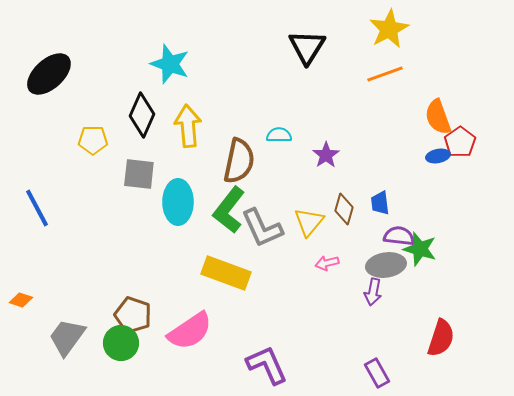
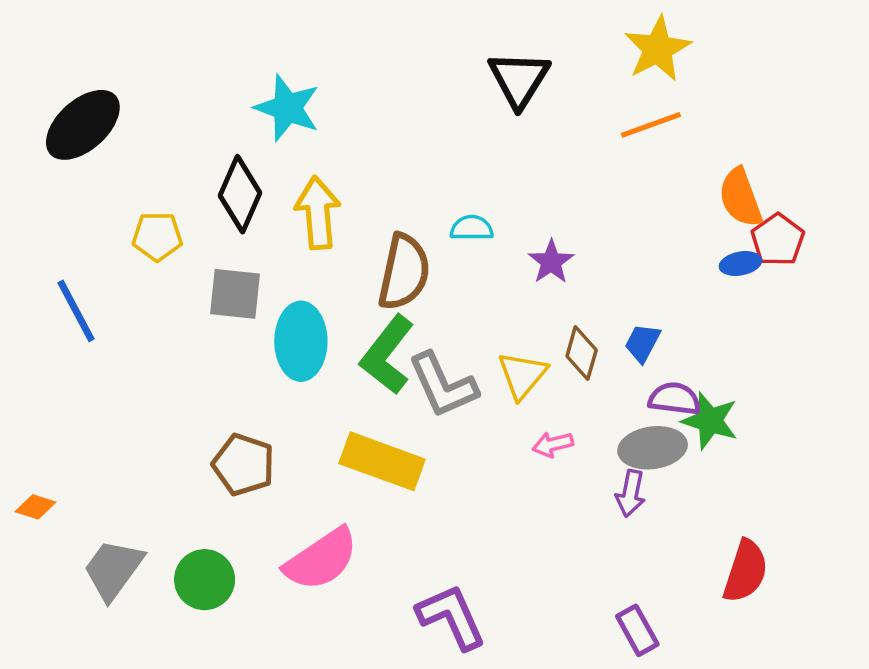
blue trapezoid: (380, 203) -> (642, 343), turned 35
blue line: (37, 208) -> (76, 311), moved
brown pentagon: (133, 315) -> (243, 465), moved

